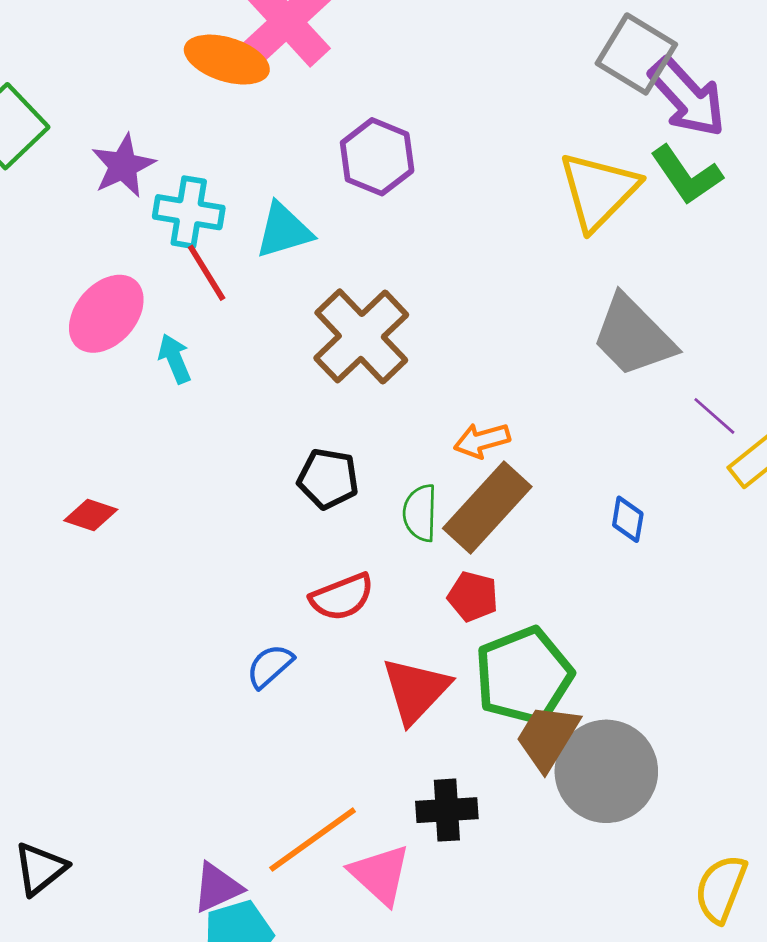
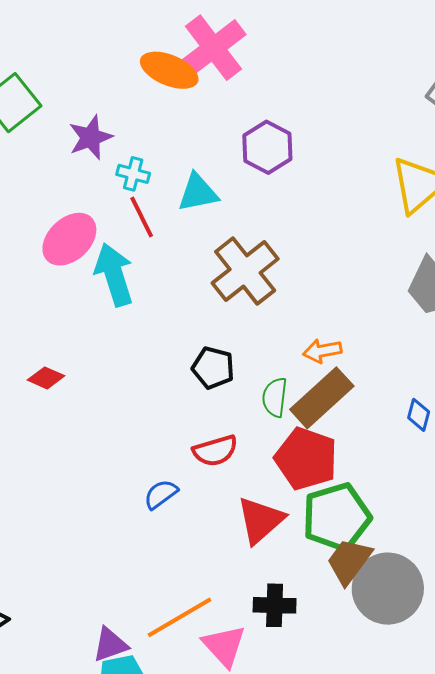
cyan cross: (189, 212) -> (133, 174), size x0.7
cyan arrow: (175, 359) -> (114, 275), size x1.8
red pentagon: (473, 596) -> (306, 459), size x1.8

